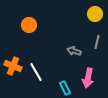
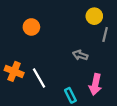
yellow circle: (95, 14) -> (94, 16), moved
gray line: (97, 42) -> (105, 35), moved

